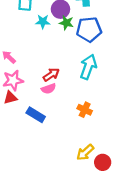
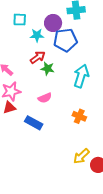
green star: (66, 23) -> (48, 69), moved
blue pentagon: (89, 29) -> (65, 40), moved
red arrow: (51, 75) -> (38, 57), moved

